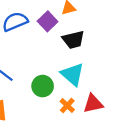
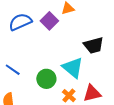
black trapezoid: (73, 40) -> (94, 45), moved

